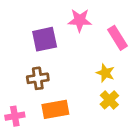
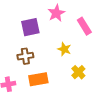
pink star: (80, 20) -> (56, 13), turned -30
yellow star: (105, 73) -> (64, 49), moved

